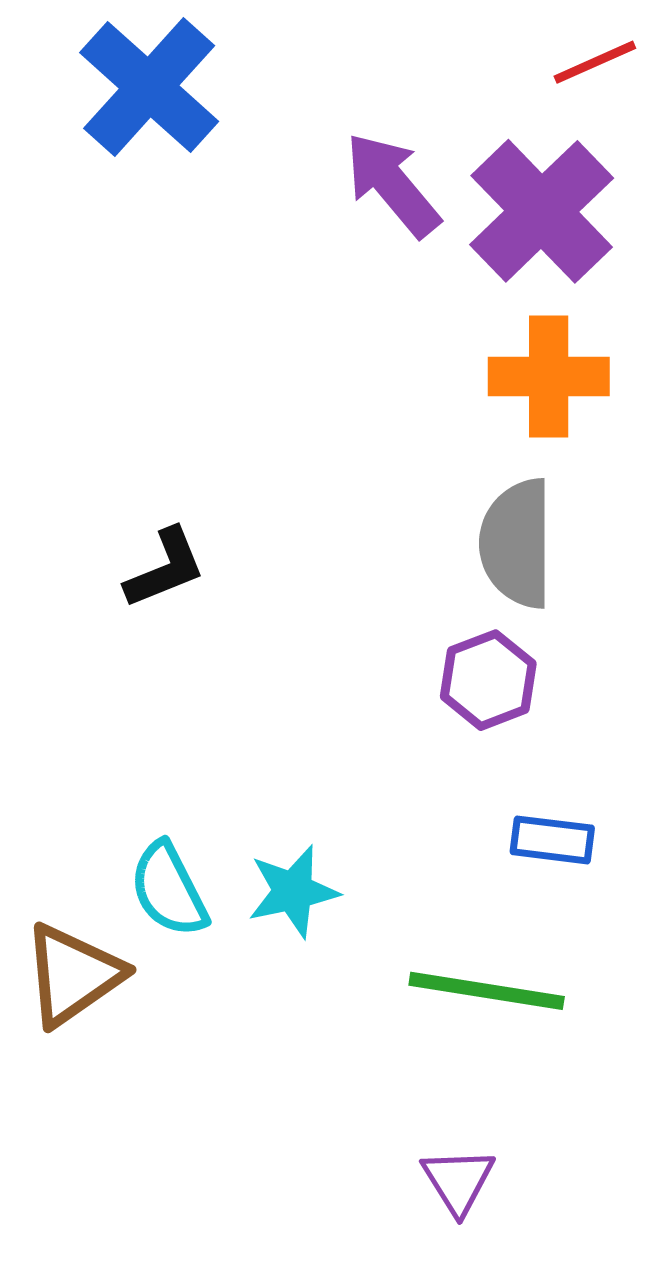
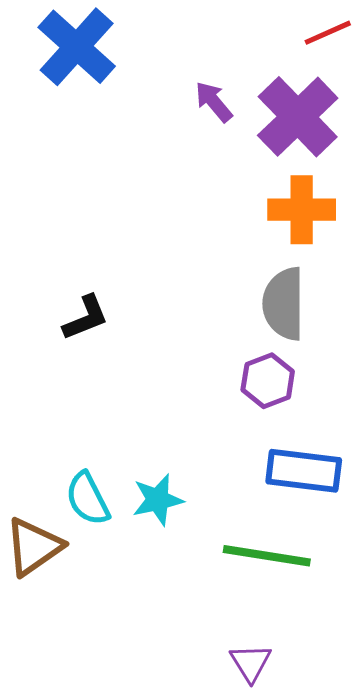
purple arrow: (392, 185) -> (214, 102), size x0.7
blue rectangle: (552, 840) -> (304, 471), size x1.6

